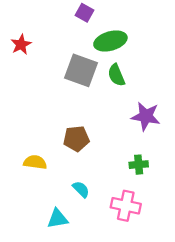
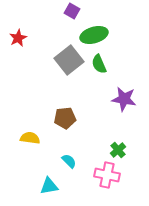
gray square: (81, 70) -> (69, 60), turned 32
green cross: (139, 165) -> (118, 150), moved, turned -35

